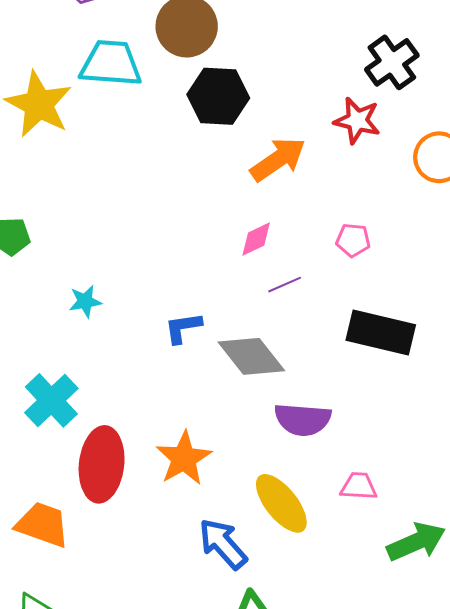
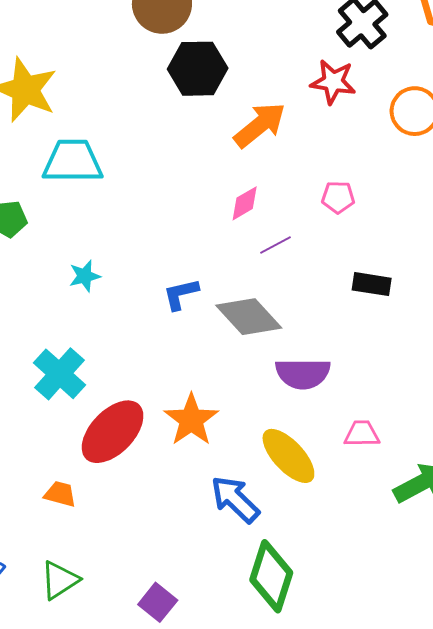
cyan trapezoid: (111, 64) -> (73, 161), moved
black rectangle: (381, 332) -> (372, 284), size x0.6
red ellipse: (102, 464) -> (113, 432), turned 42
orange trapezoid: (43, 525) -> (60, 494), size x0.6

